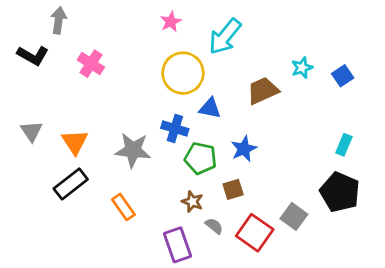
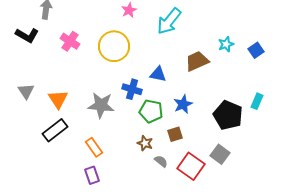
yellow circle: (183, 73) -> (114, 46), moved
black pentagon: (340, 192) -> (228, 115), moved
purple rectangle: (178, 245) -> (92, 175), moved, size x0.7

